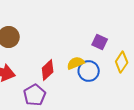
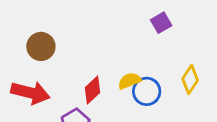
purple square: (100, 42) -> (161, 23), moved, turned 35

